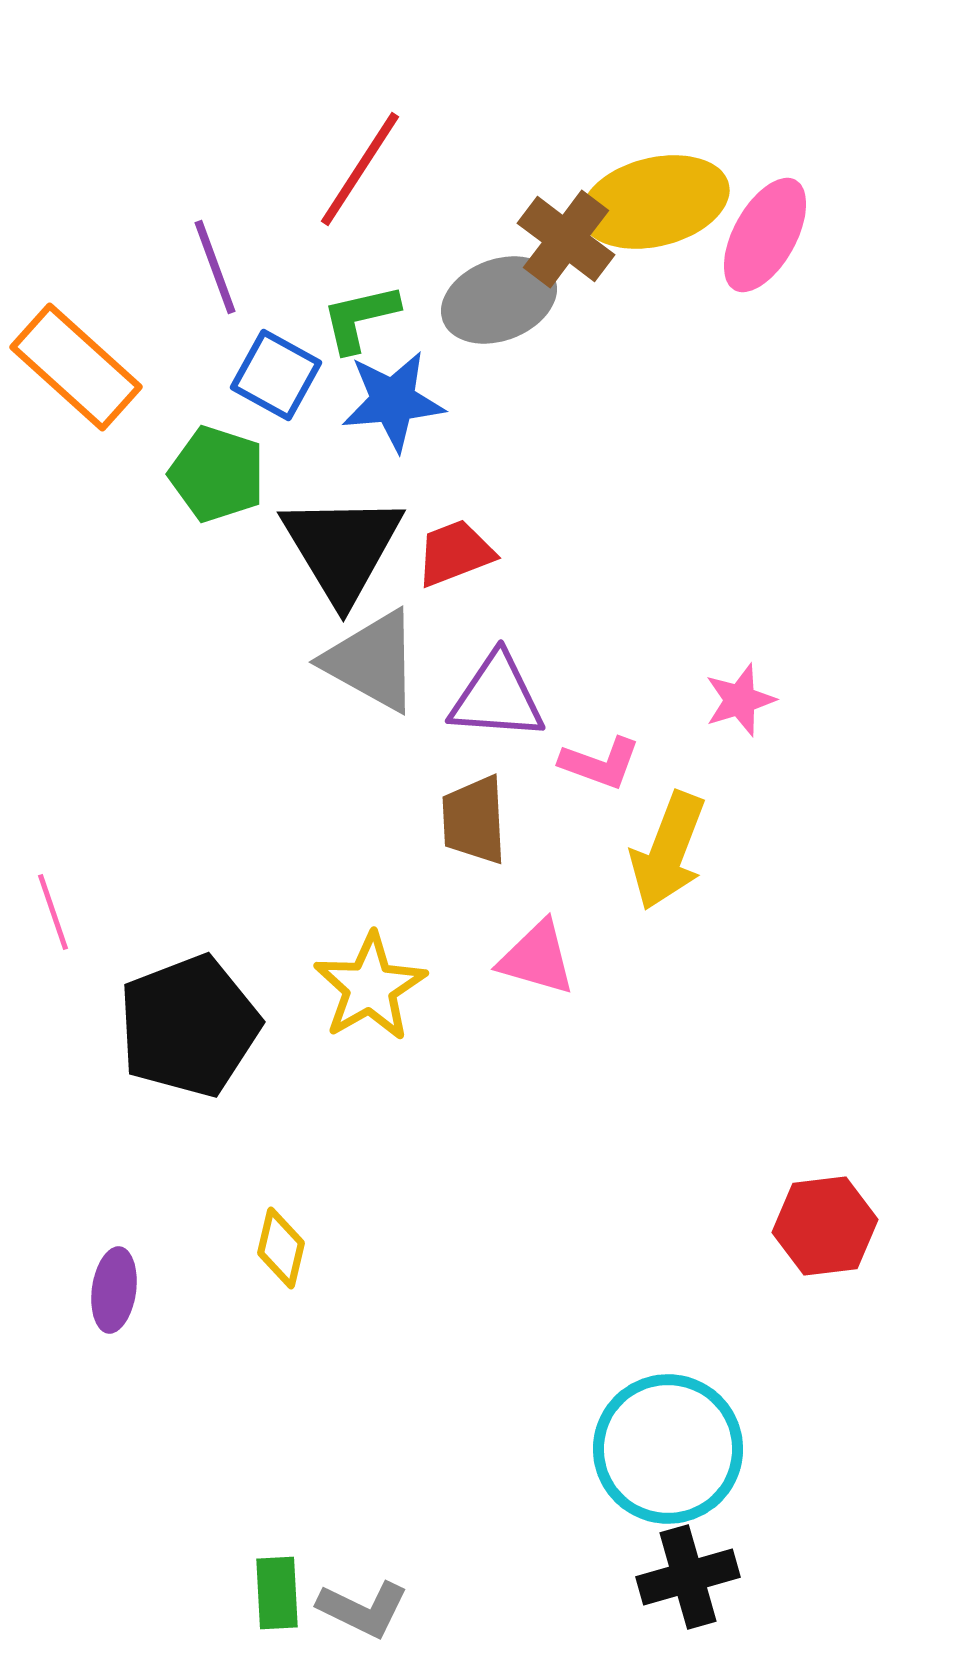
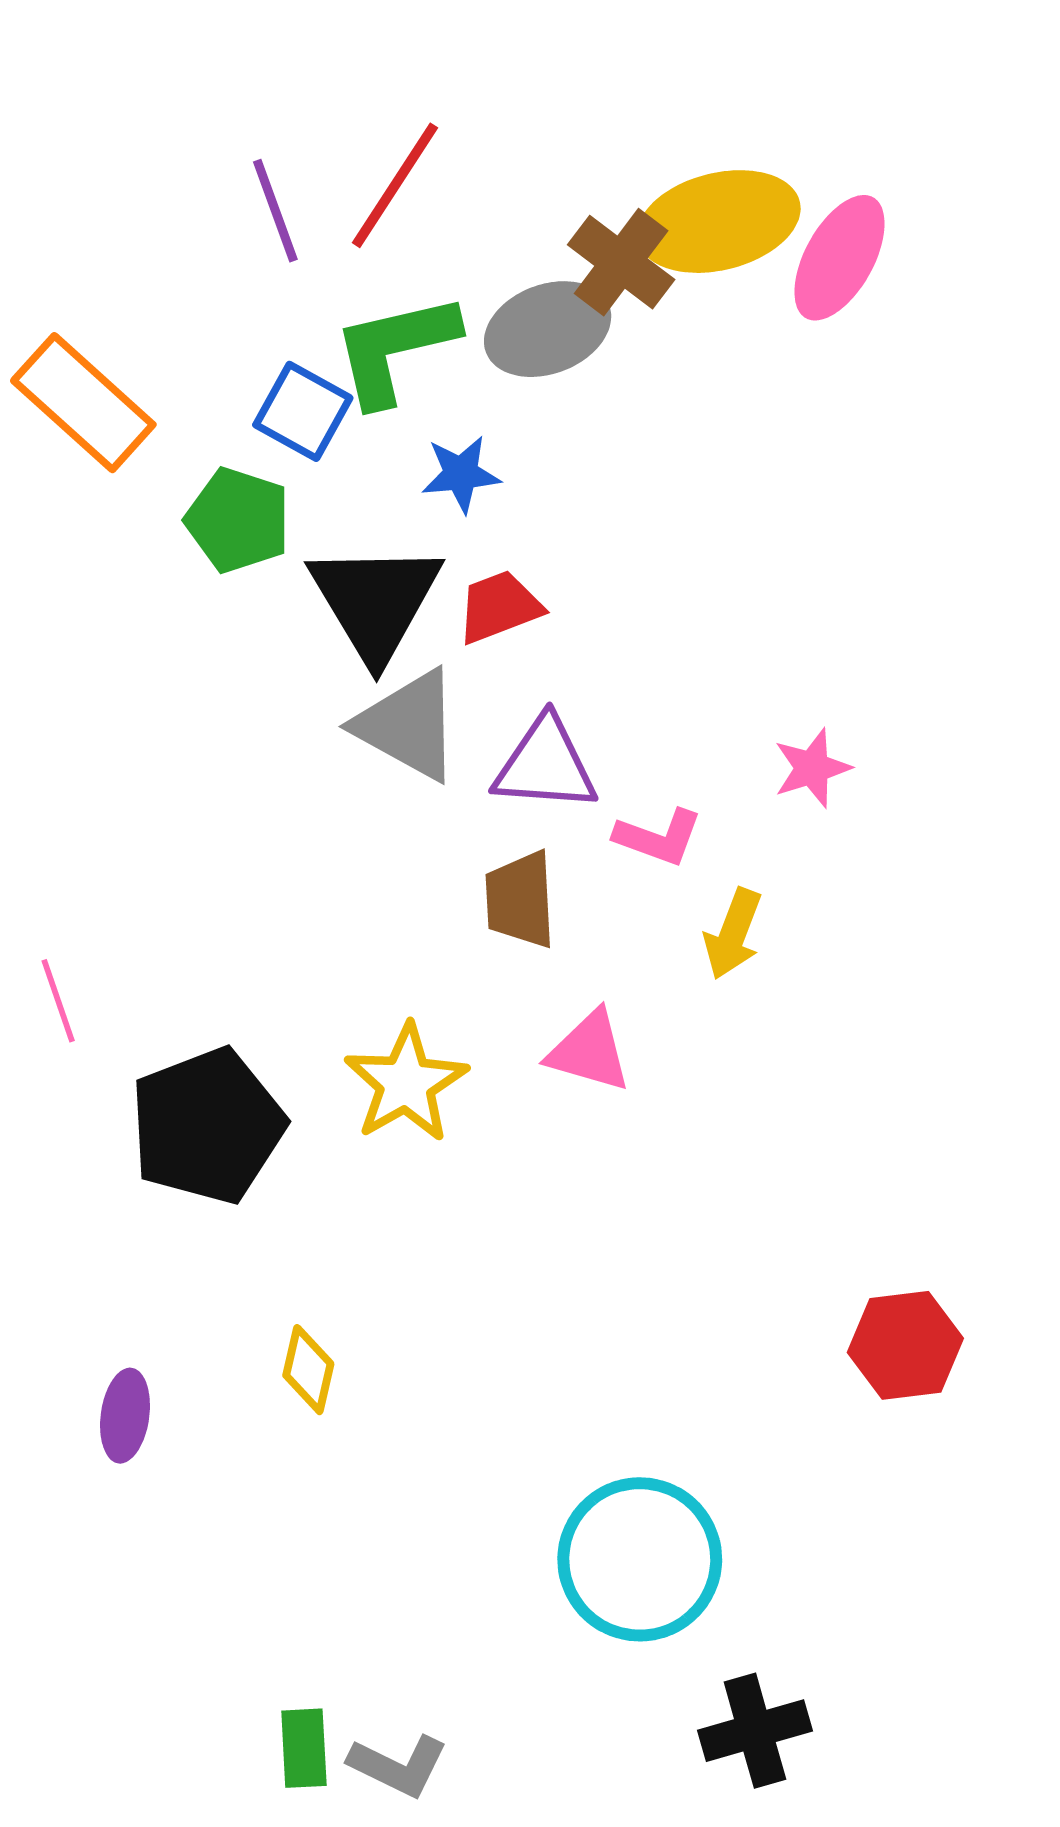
purple line: (215, 267) -> (275, 211), moved
green L-shape: (360, 318) -> (395, 349), size x1.5
blue star: (393, 401) -> (461, 474), moved, size x0.7
yellow arrow: (668, 851) -> (733, 934), size x0.7
cyan circle: (668, 1449) -> (640, 1559), moved

